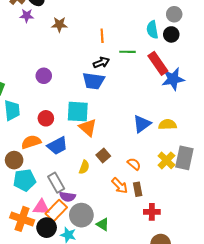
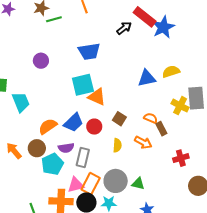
green line: (128, 52) -> (54, 19), moved
black arrow: (101, 62) -> (124, 28), moved
red circle: (46, 118) -> (94, 127), moved
blue triangle: (142, 124) -> (147, 78), turned 42
yellow semicircle: (84, 167) -> (117, 145), moved
gray rectangle: (56, 183) -> (83, 158), turned 60
brown rectangle: (138, 189) -> (161, 129), moved
purple semicircle: (68, 197) -> (66, 148), moved

